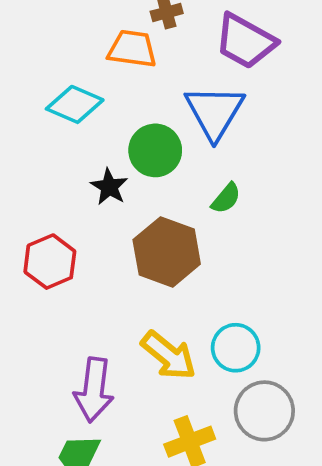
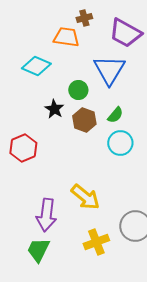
green circle: (155, 150) -> (78, 90), size x0.7
brown hexagon: (167, 252) -> (84, 120), moved, size x0.7
cyan circle: (236, 348) -> (120, 143), moved

